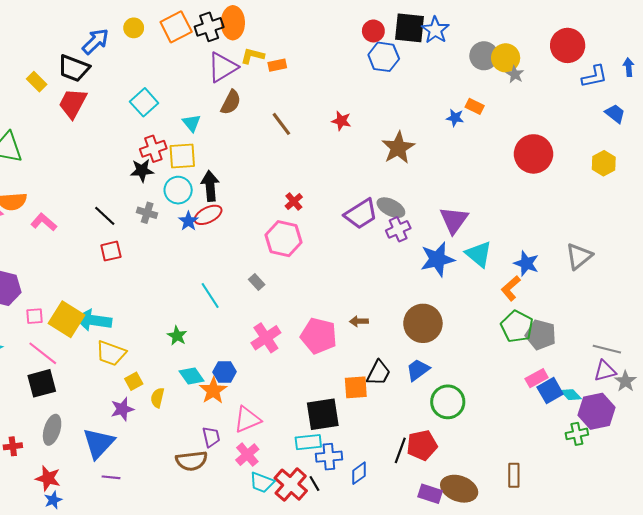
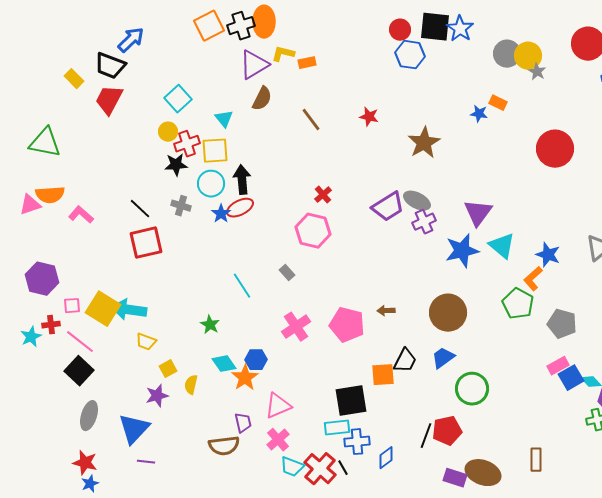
yellow circle: (134, 28) -> (168, 132), moved
red square: (111, 251) -> (146, 243), size x1.6
green pentagon: (517, 326) -> (518, 304), moved
yellow trapezoid: (111, 353) -> (146, 342), size x0.7
black square: (42, 383) -> (79, 371), turned -32
red cross: (13, 446) -> (51, 325), moved

